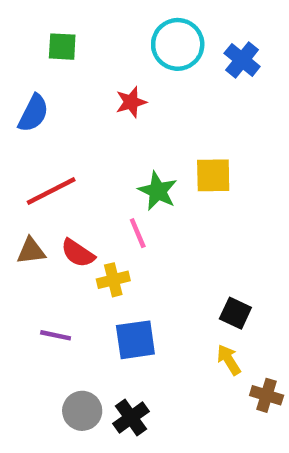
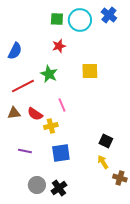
green square: (62, 47) -> (57, 19), moved
blue cross: (242, 60) -> (109, 15), moved
yellow square: (213, 175) -> (90, 71), moved
green star: (158, 191) -> (49, 74), moved

